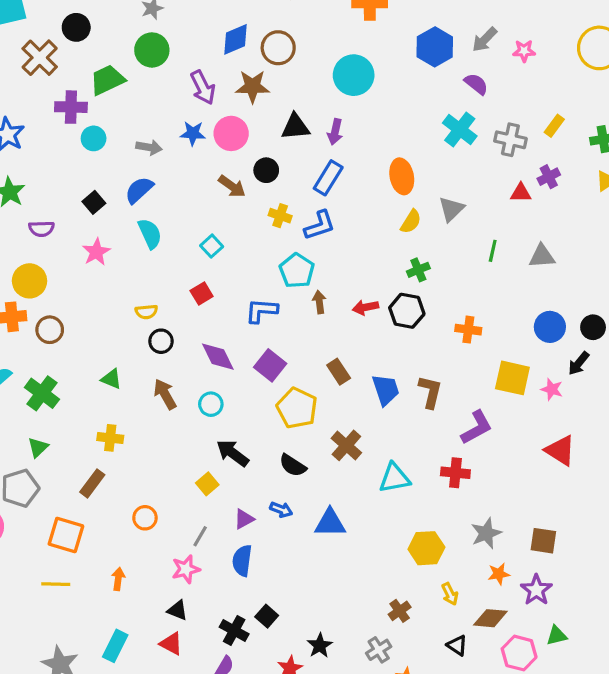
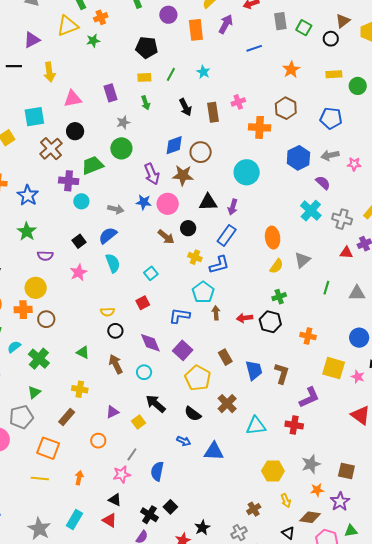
gray arrow: (485, 40) -> (330, 155), turned 30
purple triangle: (244, 519) -> (112, 412), moved

